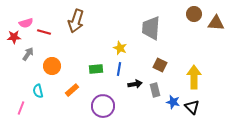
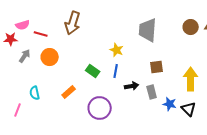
brown circle: (194, 14) -> (191, 27), moved
brown square: (160, 65) -> (157, 67), turned -32
orange circle: (52, 66) -> (50, 57), moved
green rectangle: (96, 69) -> (93, 71), turned 40

